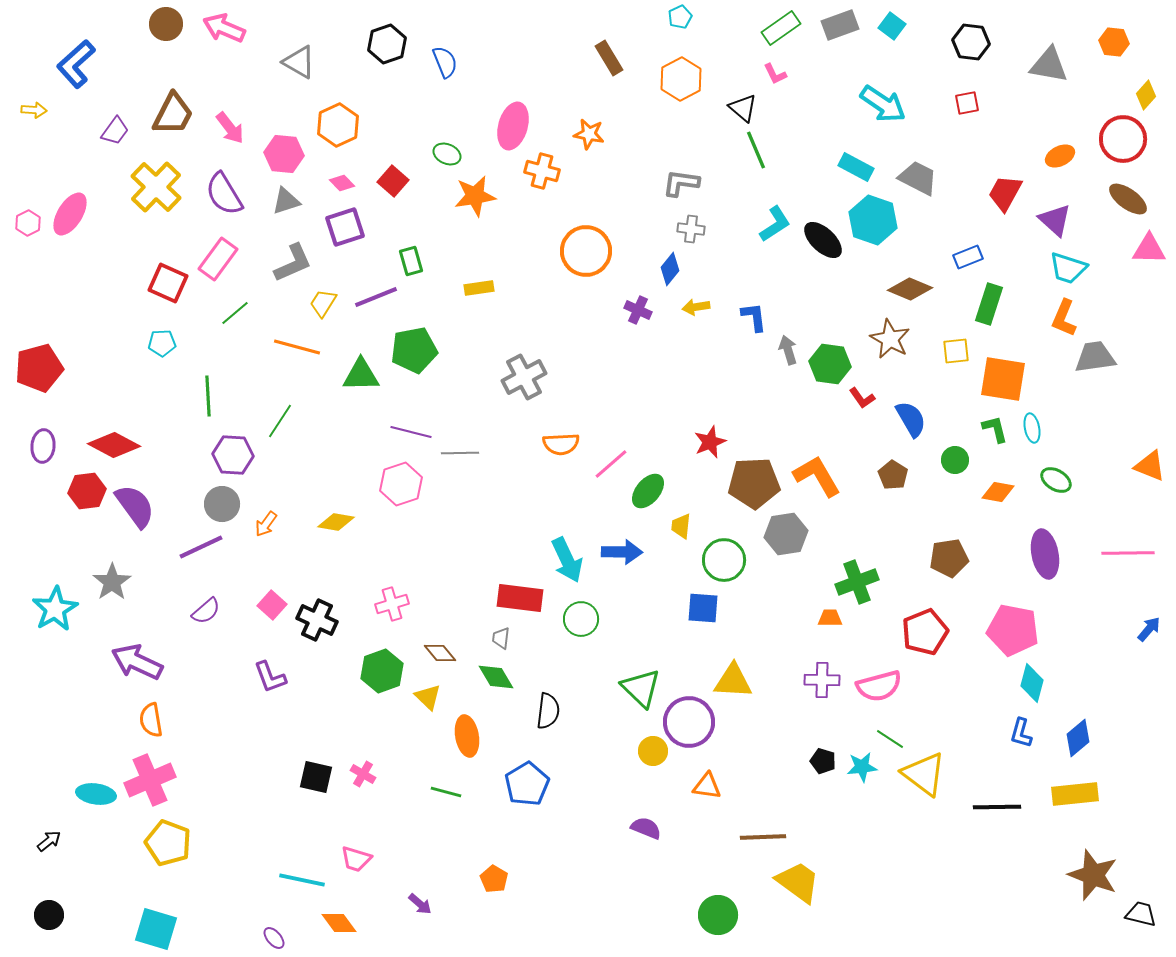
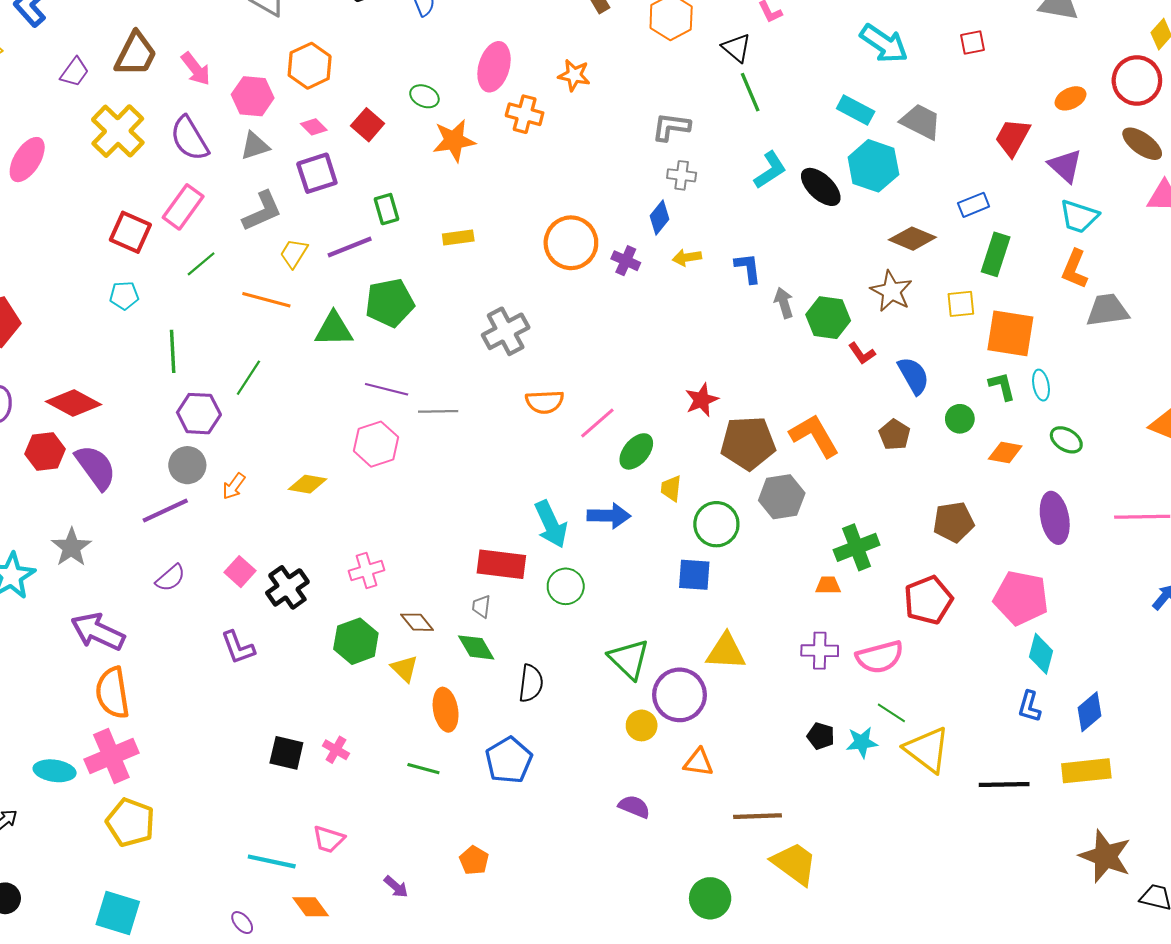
orange circle: (586, 251) -> (571, 243), moved
black cross: (317, 620) -> (287, 587), turned 30
orange semicircle: (151, 720) -> (113, 693), size x1.4

